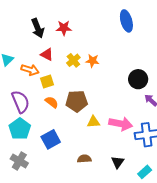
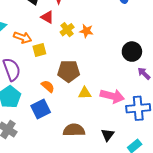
red triangle: (47, 54) -> (47, 17), moved
orange semicircle: (52, 102) -> (48, 86), moved
brown semicircle: (84, 159) -> (74, 130), size x1.5

